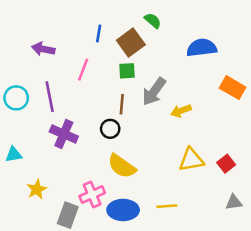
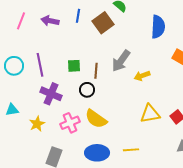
blue semicircle: (202, 48) -> (158, 27), turned 100
purple arrow: (43, 49) -> (50, 21), moved
pink line: (83, 70) -> (21, 21), moved
green square: (127, 71) -> (74, 66), moved
yellow star: (37, 189) -> (37, 124), moved
pink cross: (92, 195) -> (70, 123), moved

